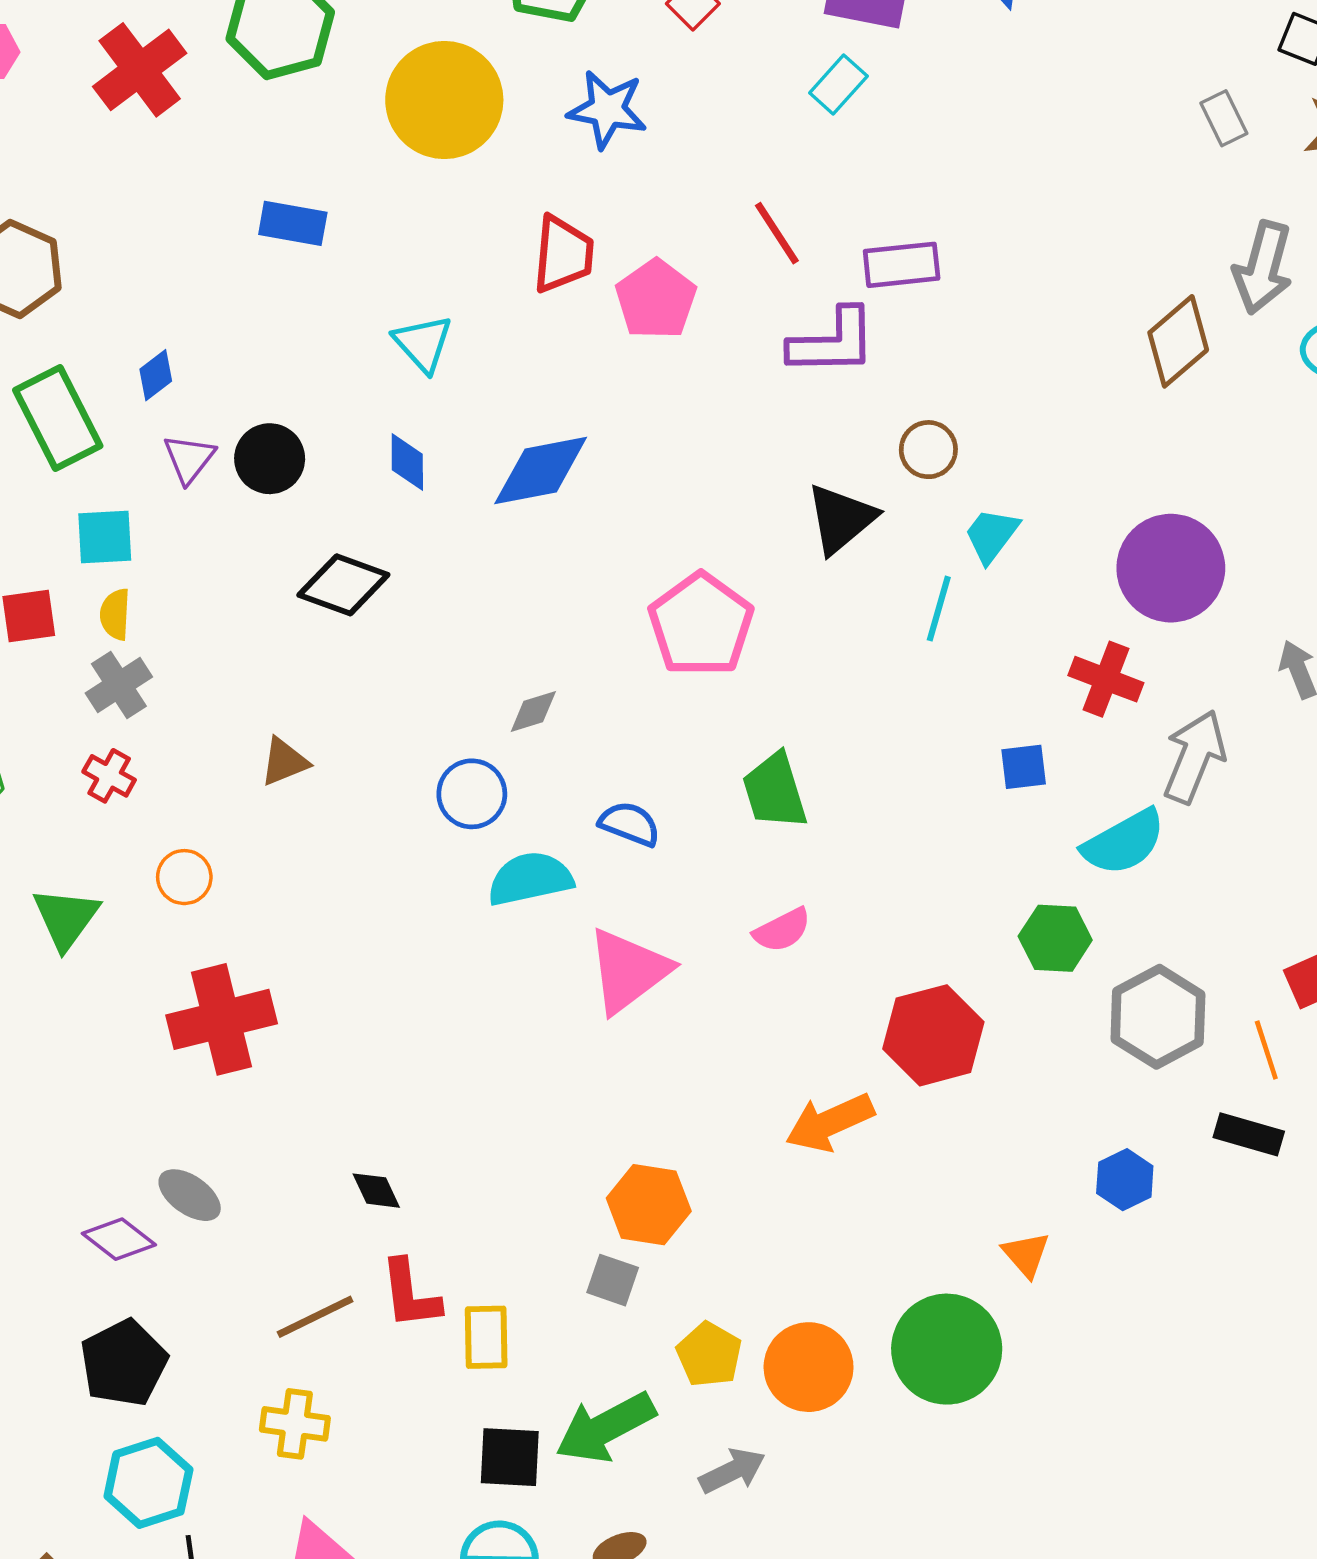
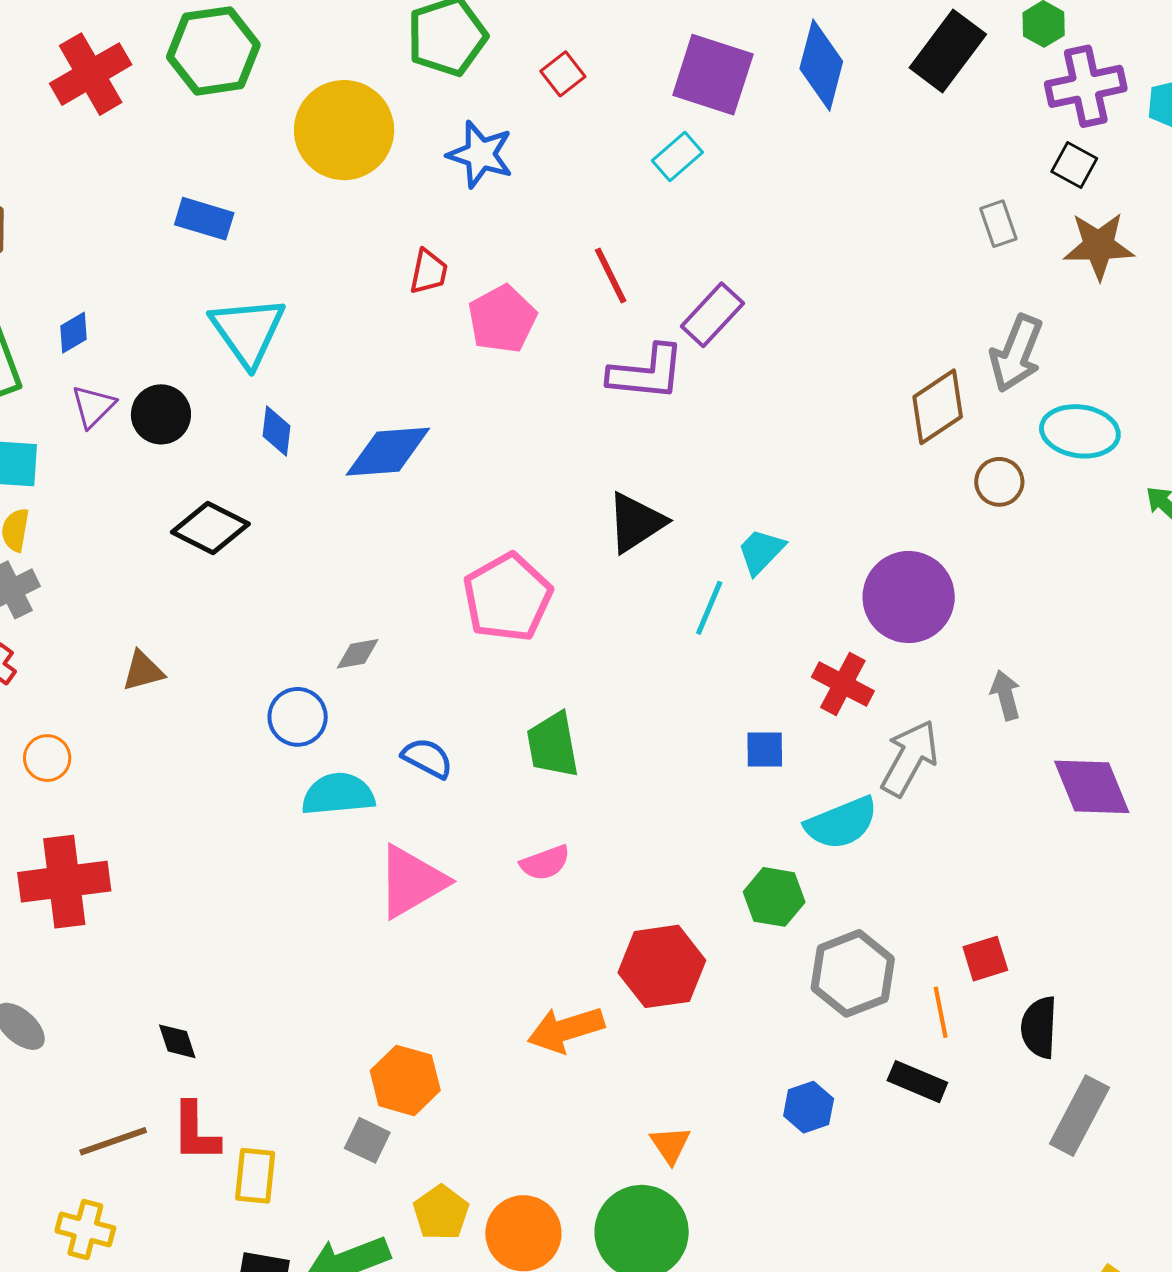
red trapezoid: (563, 254) -> (429, 272), size x0.7
purple rectangle: (902, 265) -> (712, 315), turned -48
cyan triangle: (423, 343) -> (248, 331), moved, size x1.5
brown circle: (928, 450) -> (999, 482), moved
orange triangle: (1026, 1255) -> (670, 1145), moved

